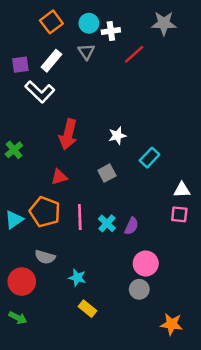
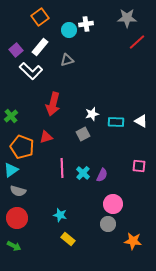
cyan circle: (89, 23) -> (69, 30), moved
gray triangle: (86, 52) -> (67, 60), moved, turned 48
red line: (134, 54) -> (137, 42), moved
purple square: (20, 65) -> (16, 50), turned -32
white star: (117, 136) -> (92, 114), moved
cyan rectangle: (150, 158) -> (116, 122), turned 49
white triangle: (182, 190) -> (141, 121), moved, turned 32
orange pentagon: (45, 212) -> (22, 147), moved
gray semicircle: (45, 257) -> (18, 191), moved
orange star: (172, 324) -> (133, 241), moved

